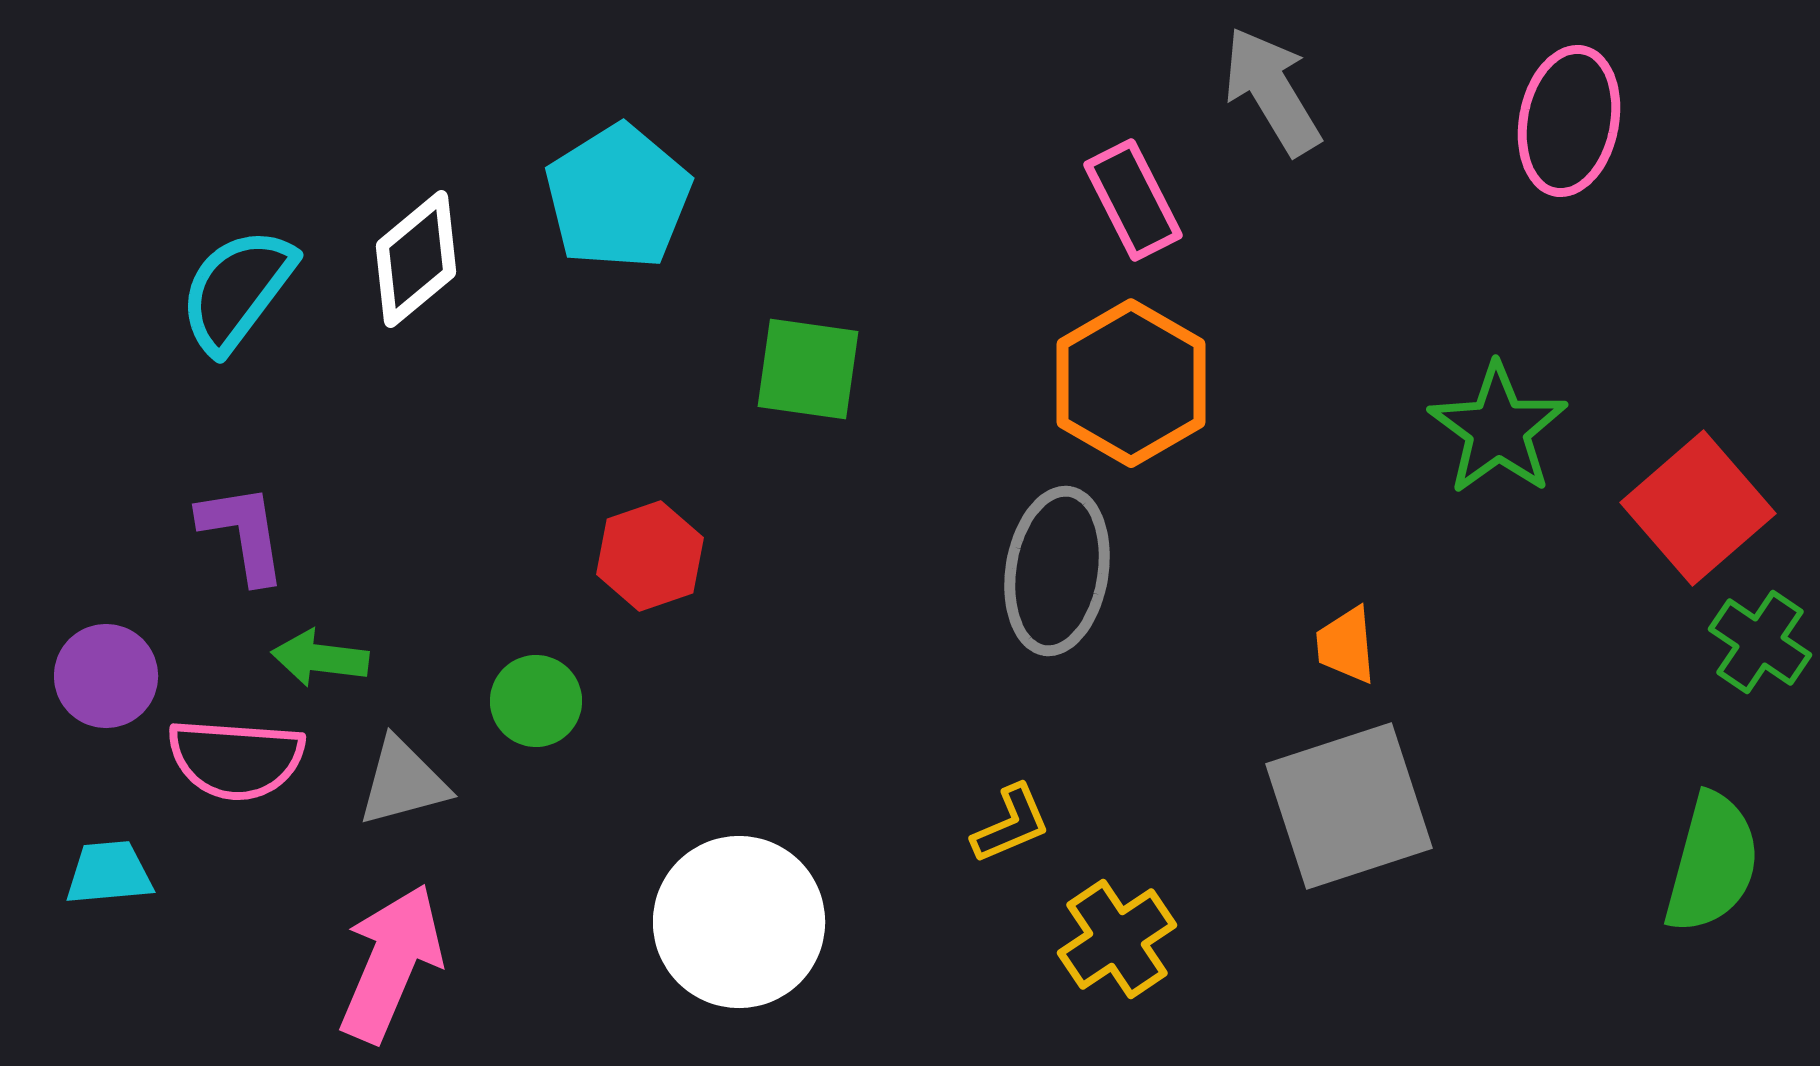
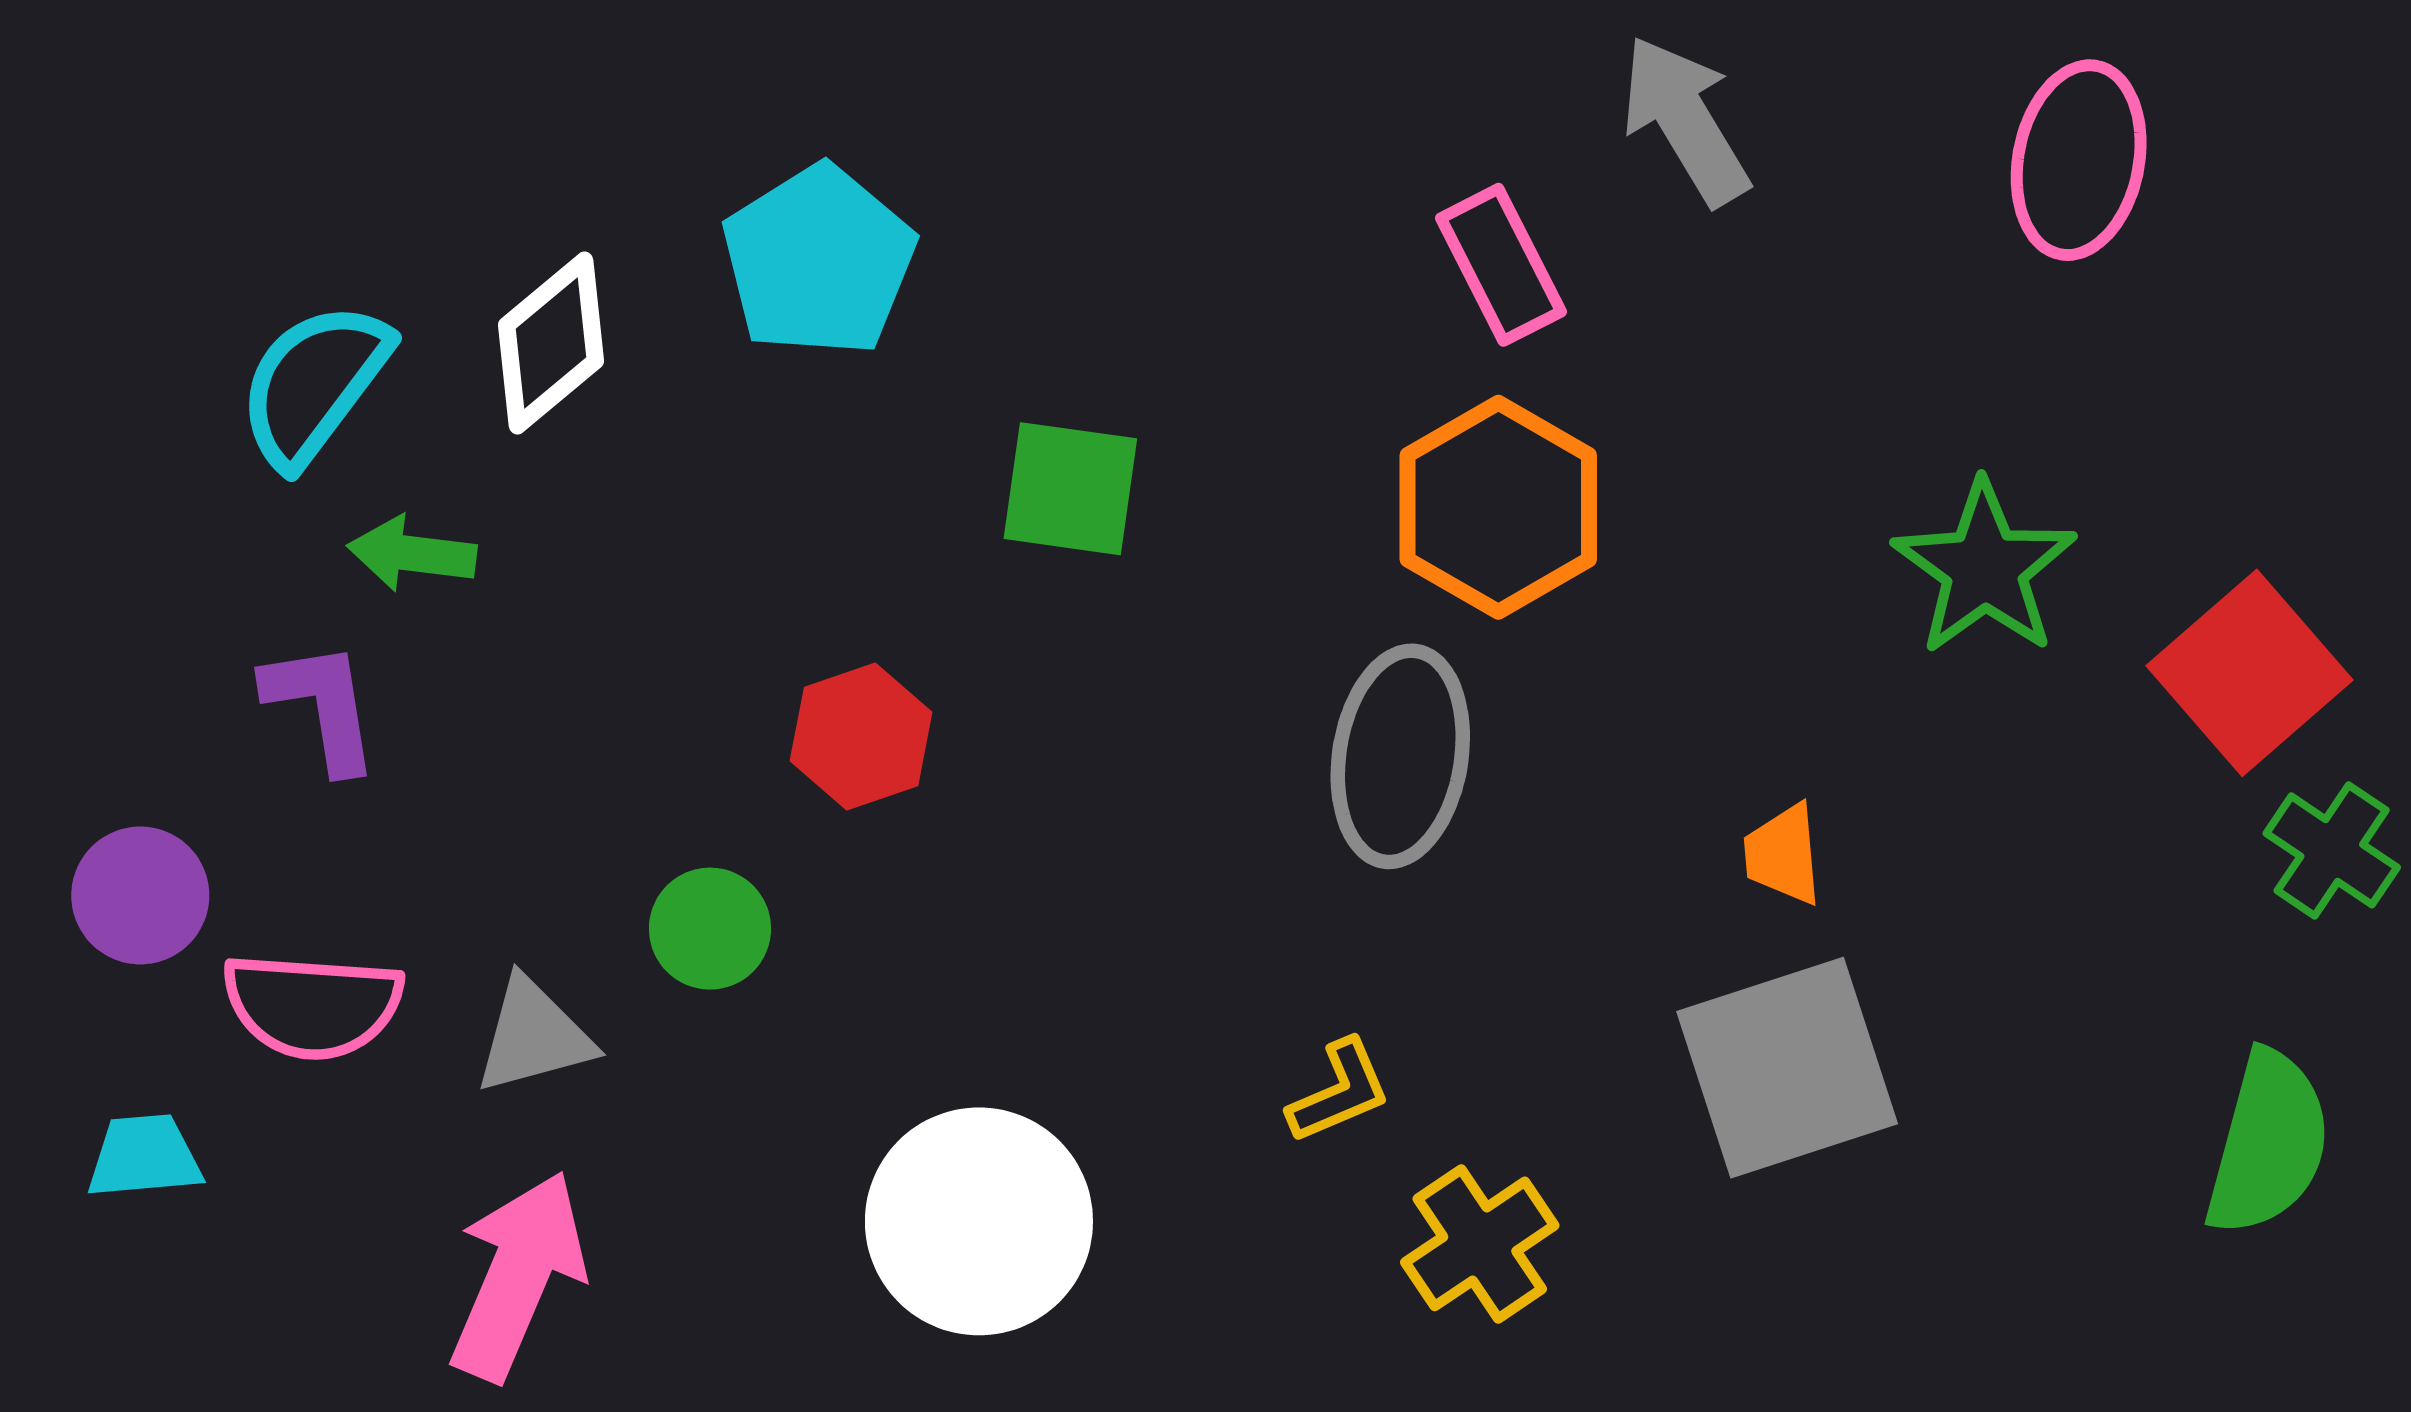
green arrow: (320, 658) -> (412, 554), moved

